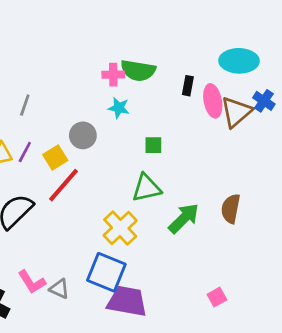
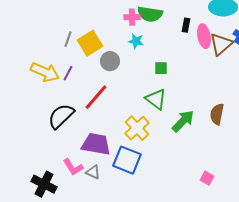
yellow square: (55, 158) -> (90, 43), moved, size x1.4
green triangle: (146, 188) -> (156, 99), turned 50
pink square: (217, 297) -> (207, 178), turned -32
purple trapezoid: (127, 301) -> (96, 144), moved

